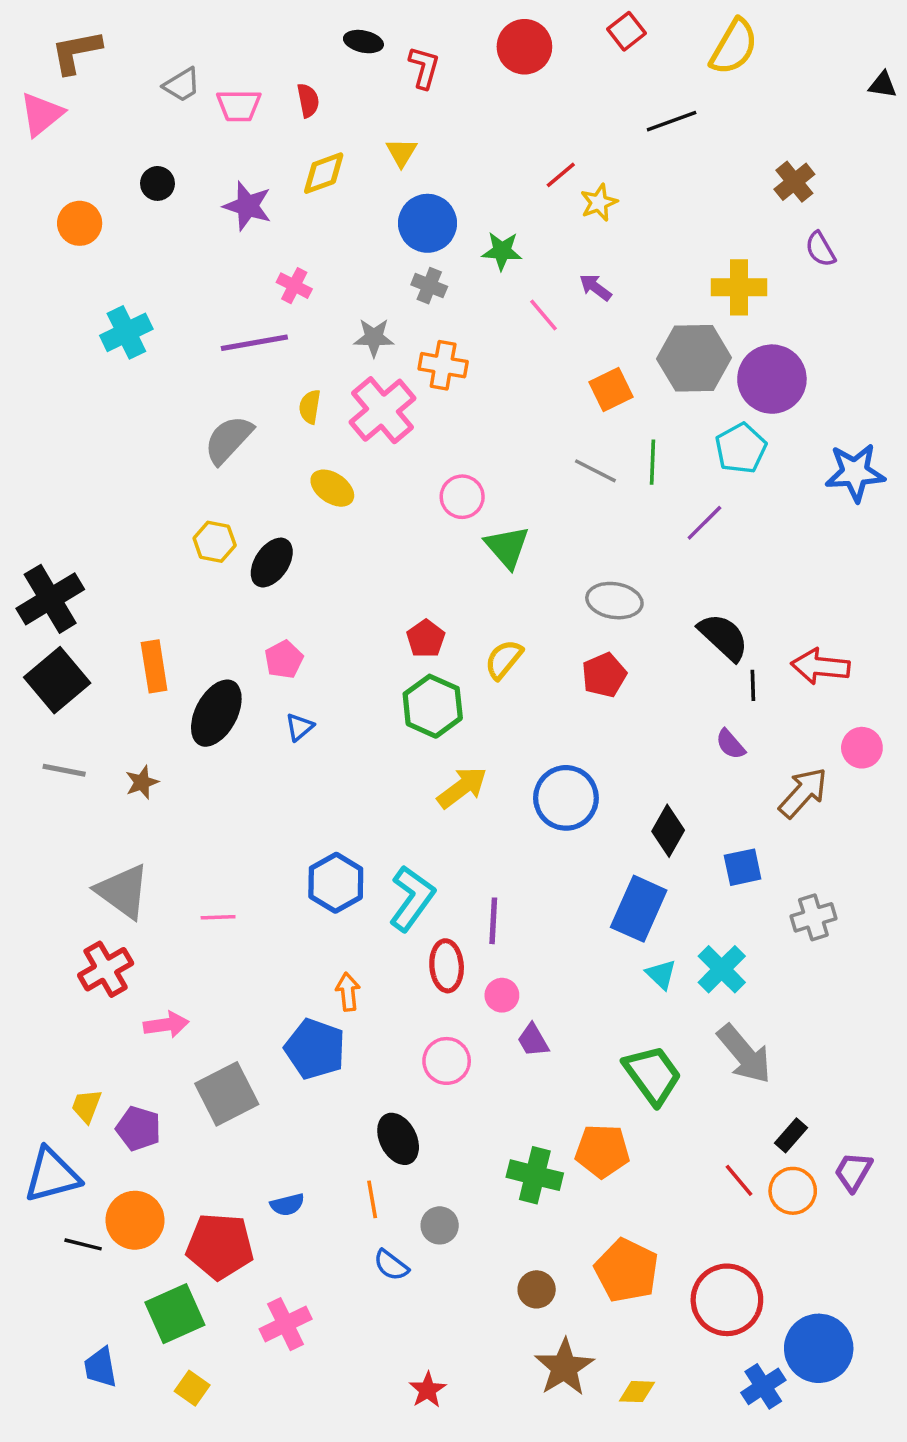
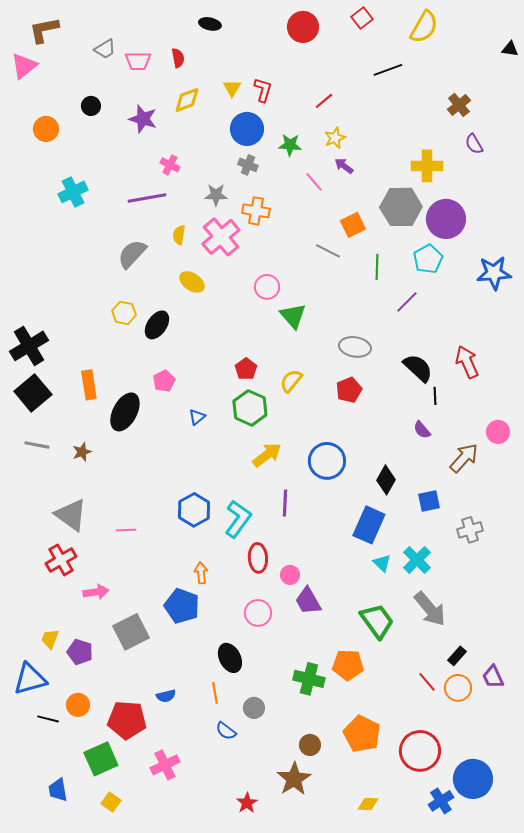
red L-shape: (424, 68) -> (263, 90), moved
yellow star: (599, 203) -> (335, 138), moved
gray line: (595, 471) -> (328, 251), moved
red arrow: (820, 666) -> (467, 362), moved, turned 60
blue triangle: (299, 727) -> (197, 417), moved
purple line: (493, 921) -> (285, 503), moved
purple trapezoid: (533, 1040) -> (308, 601), size x1.4
purple trapezoid: (853, 1172) -> (493, 677), turned -55
orange circle: (135, 1220) -> (78, 705), size x0.7
brown star: (564, 1367) -> (294, 779), moved

